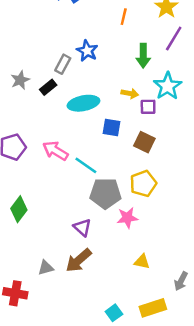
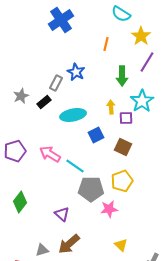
yellow arrow: (130, 93) -> (111, 107), turned -104
blue square: (112, 128) -> (96, 135), turned -35
purple triangle: (82, 227) -> (62, 214), moved
yellow triangle: (142, 262) -> (121, 245), turned 32

